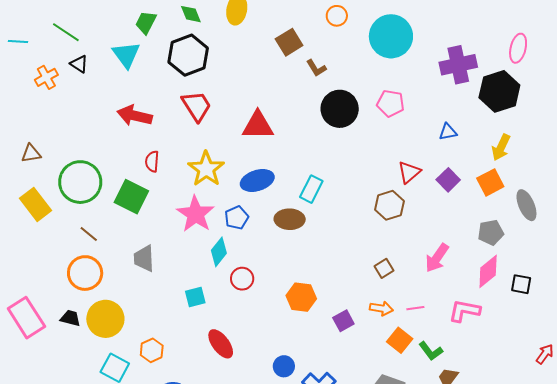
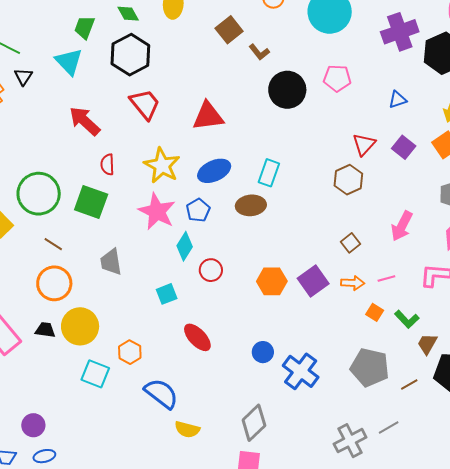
black triangle: (79, 64) -> (23, 77), turned 36
red arrow: (135, 116) -> (85, 121), turned 36
purple square: (343, 321) -> (313, 281), moved, size x1.4
orange square: (400, 340) -> (375, 312), size x0.7

